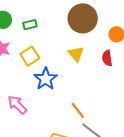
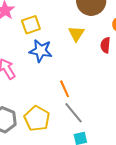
blue star: (46, 79) -> (41, 51), turned 30

